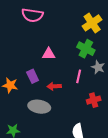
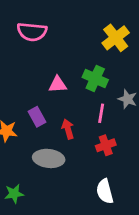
green cross: (86, 49) -> (95, 78), moved
red arrow: (54, 86) -> (68, 129), turned 80
red cross: (94, 100) -> (106, 145), moved

